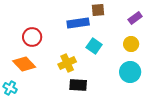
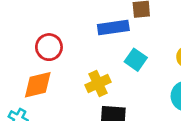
orange diamond: (24, 64) -> (38, 85), turned -60

